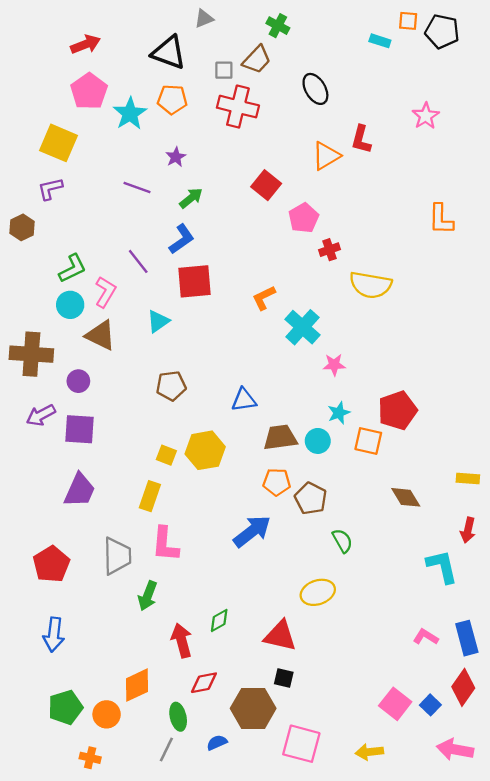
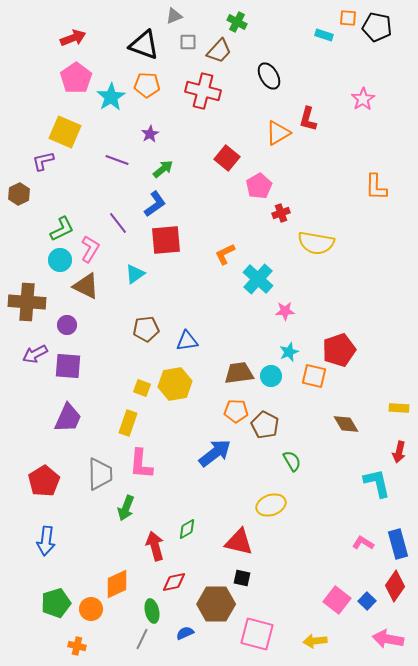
gray square: (224, 70) -> (188, 42), moved
yellow square: (58, 143) -> (65, 132), moved
blue triangle: (244, 400) -> (187, 341), moved

